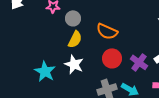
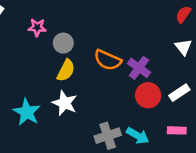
red circle: (112, 58) -> (148, 95), moved
purple cross: (139, 62) -> (139, 68), moved

